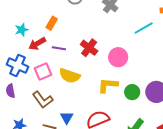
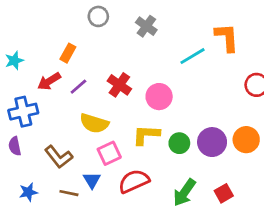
cyan star: (22, 30) -> (14, 61), moved
purple line: (59, 48) -> (78, 87), turned -48
blue cross: (17, 66) -> (23, 112), turned -35
pink square: (43, 72) -> (109, 153), moved

